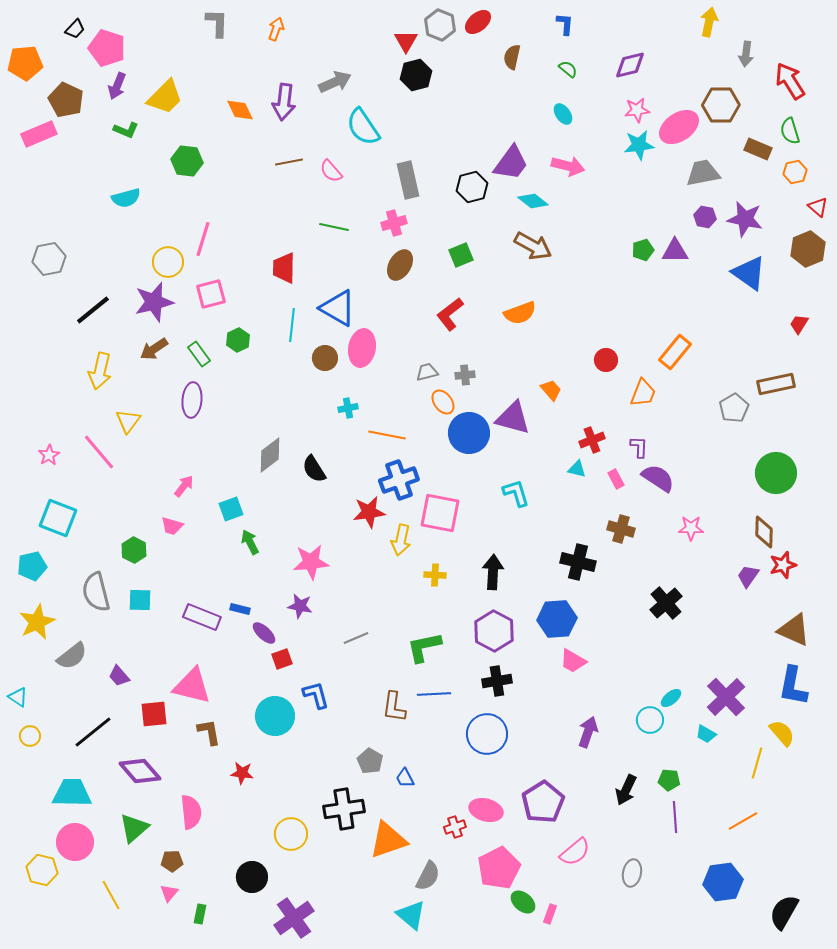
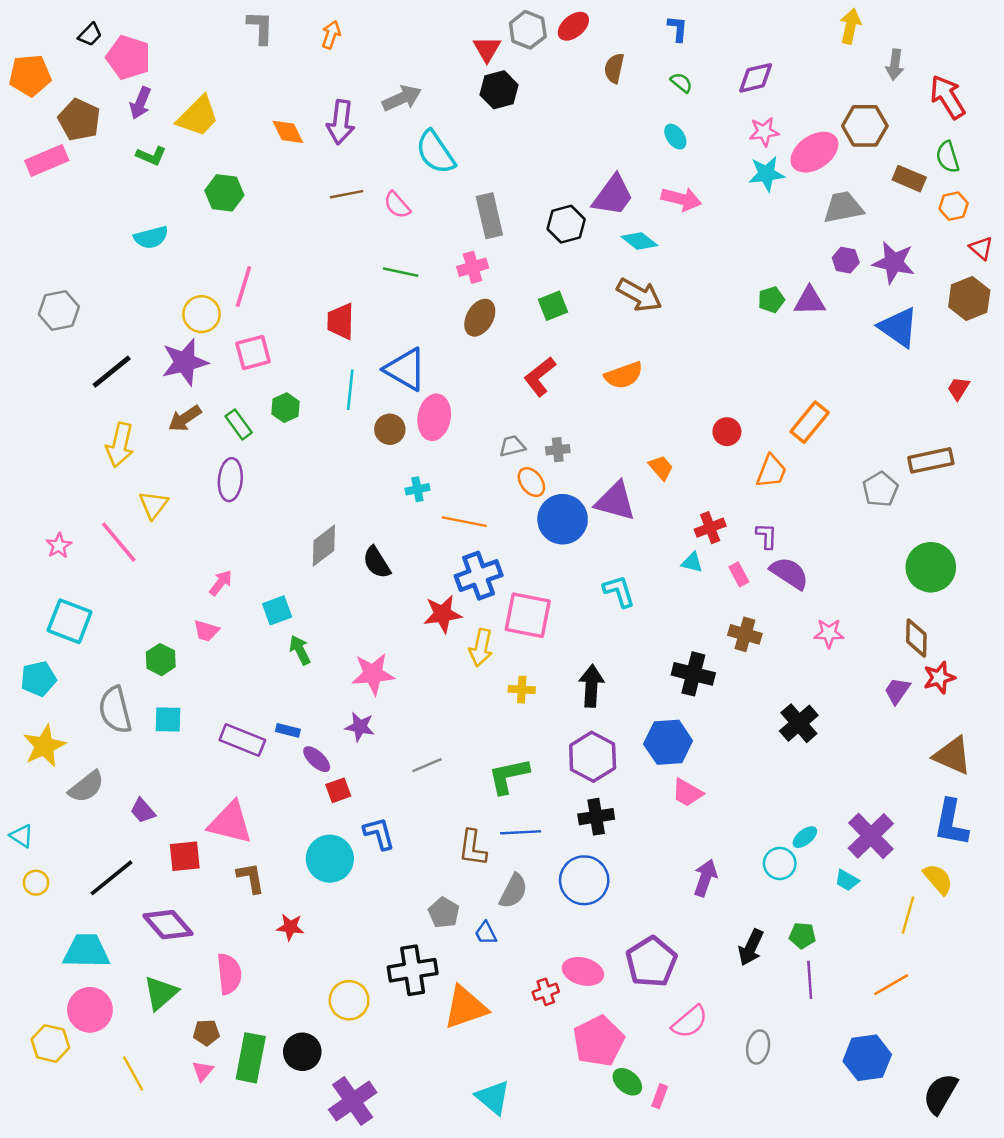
gray semicircle: (428, 876) -> (513, 891), moved
green rectangle: (200, 914) -> (251, 1058), moved, size x2.0

